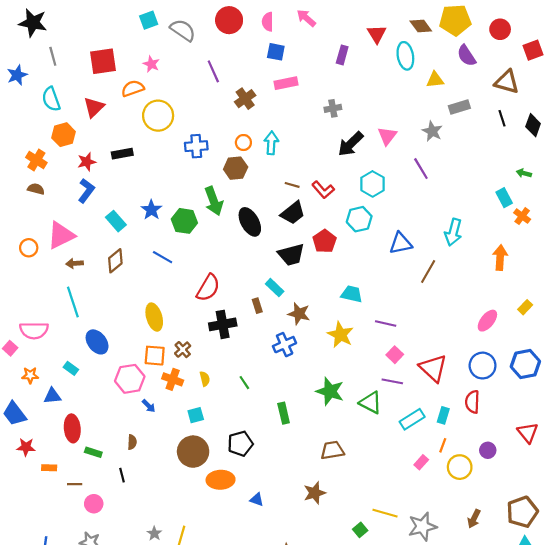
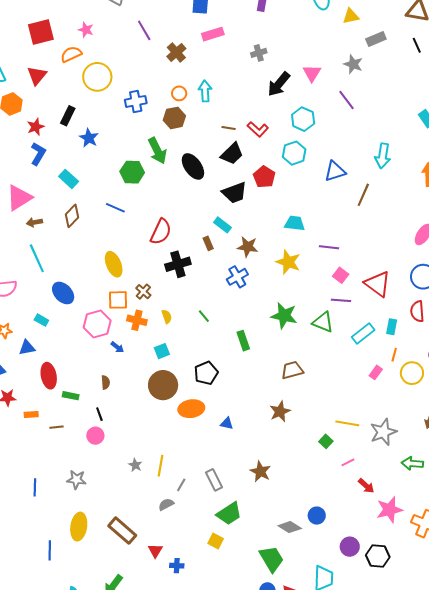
black rectangle: (122, 154) -> (68, 116), turned -48
blue star: (151, 210) -> (89, 138), moved
pink circle: (94, 504) -> (95, 436), moved

